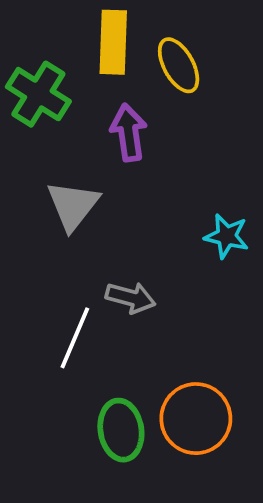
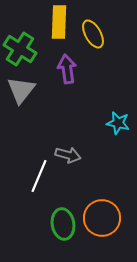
gray triangle: (73, 205) -> (21, 90), moved

